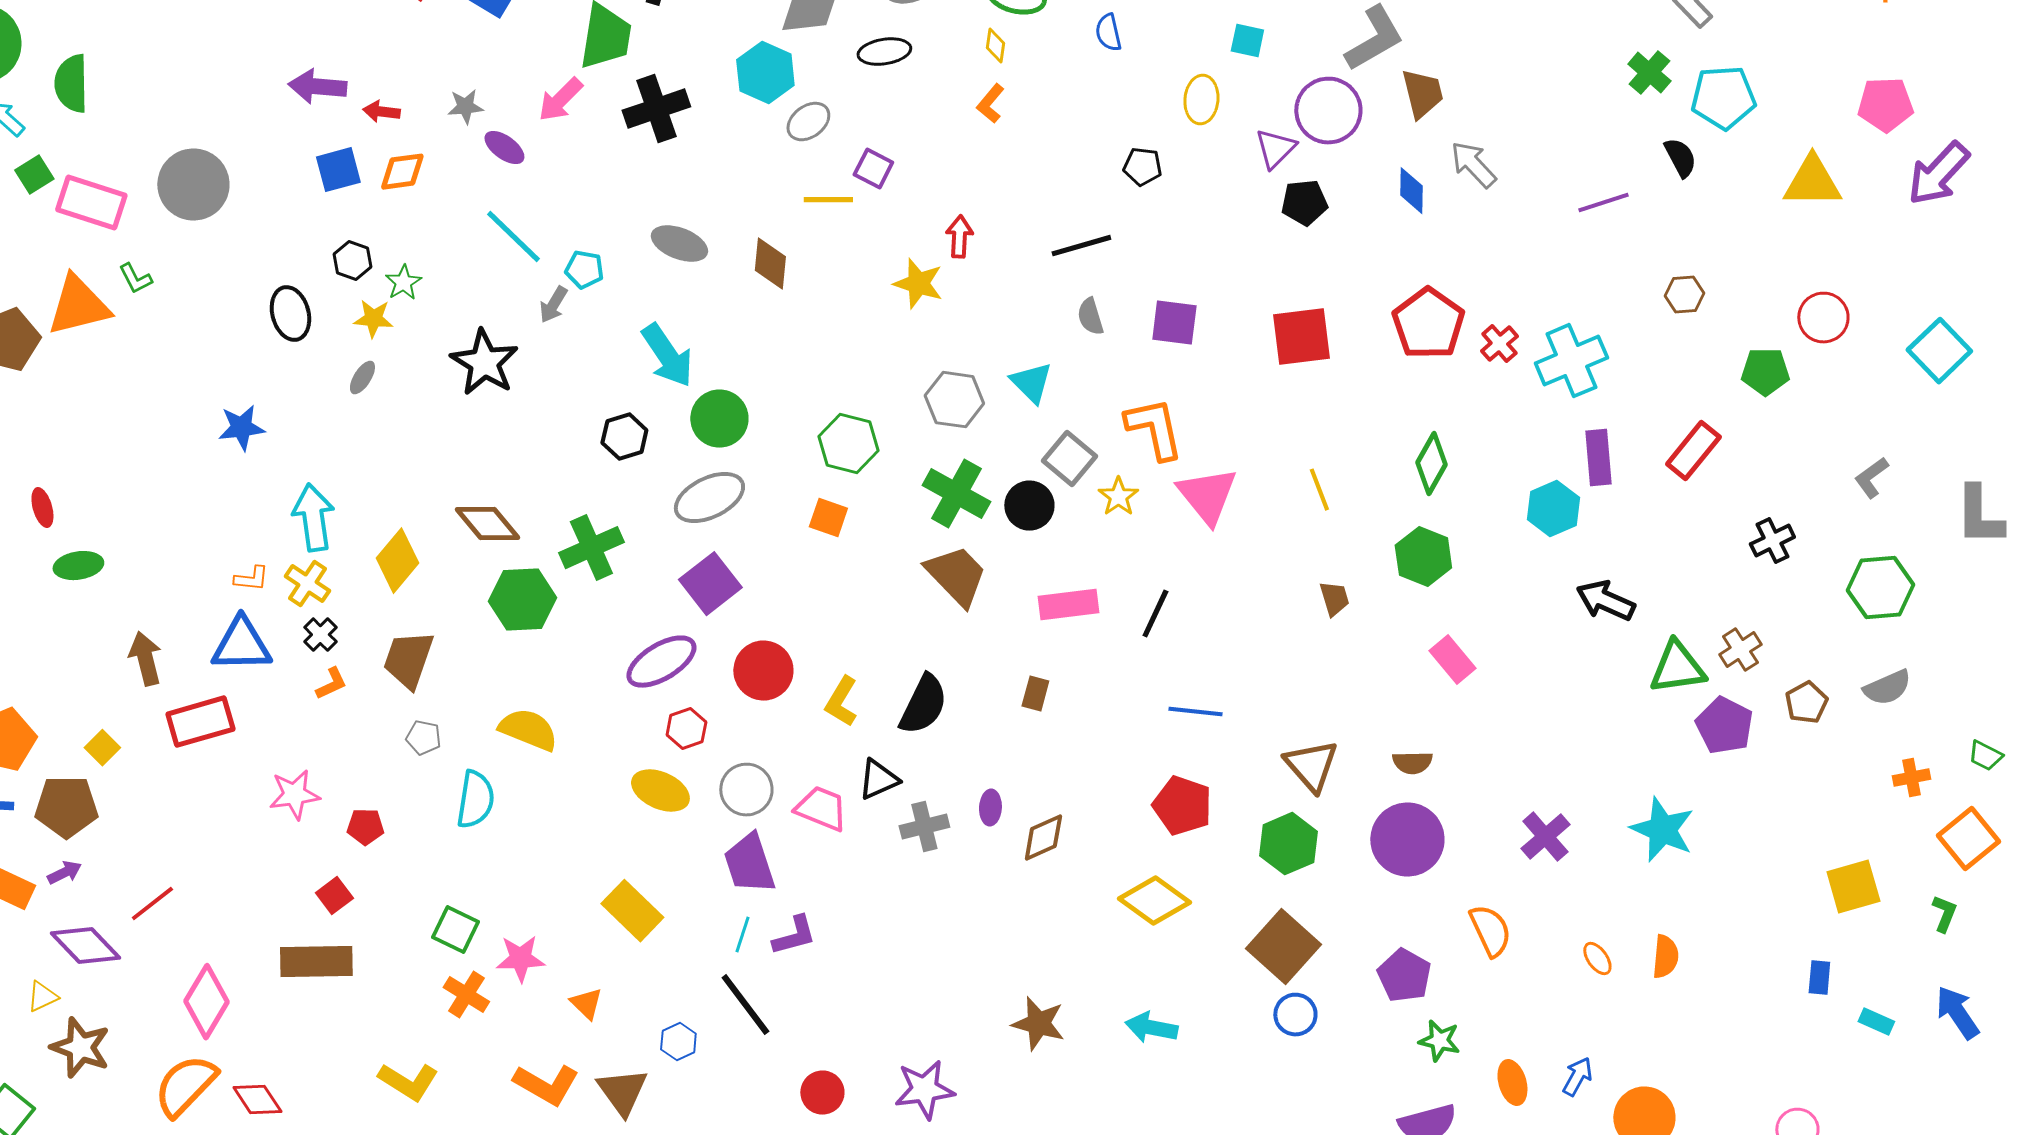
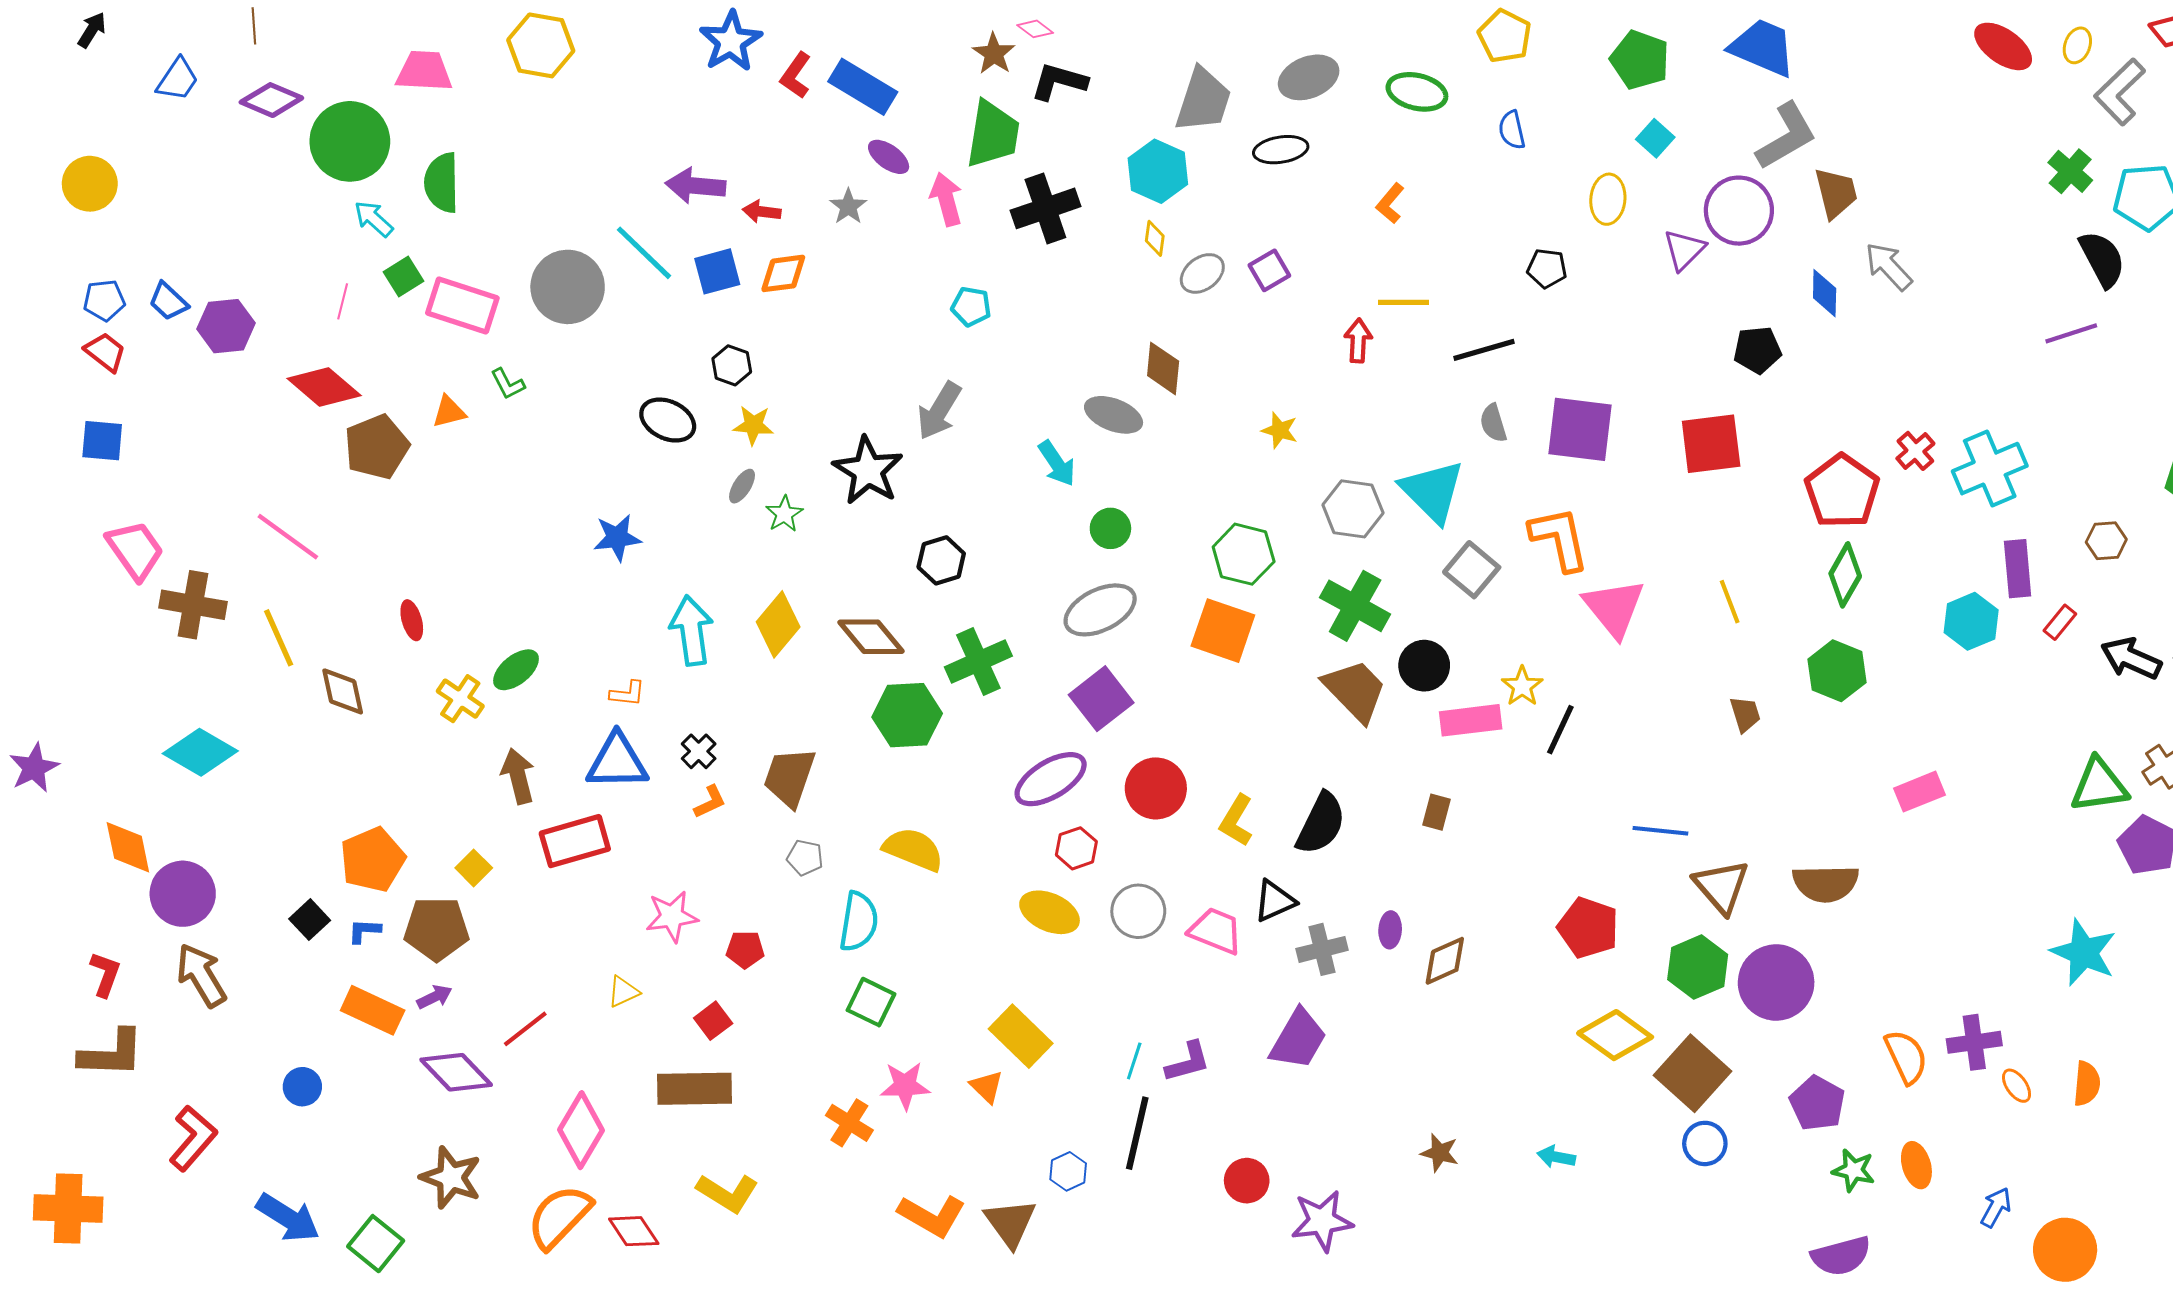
cyan square: (1247, 41) -> (1655, 138), turned 30
yellow diamond: (995, 46) -> (1155, 238), moved
pink arrow: (560, 100) -> (946, 199), turned 120
gray star: (465, 107) -> (848, 206), turned -30
gray ellipse: (808, 122) -> (1202, 273), moved
purple ellipse: (504, 148) -> (889, 157), moved
black semicircle: (1680, 158) -> (2102, 259), size x1.4
purple square: (873, 169) -> (1269, 270), turned 33
yellow line: (828, 200) -> (1404, 302), moved
black pentagon: (1304, 203) -> (1757, 350), moved
purple line: (1603, 203) -> (2071, 333), moved
cyan line: (513, 237) -> (644, 253), moved
gray ellipse: (679, 244) -> (1114, 415), moved
cyan pentagon: (584, 270) -> (971, 307), moved
green star: (403, 283) -> (784, 514), moved
yellow star: (918, 284) -> (1280, 430), moved, size x0.7
brown hexagon: (1684, 295) -> (2106, 541), moved
gray arrow: (553, 305) -> (939, 411), size x1.5
orange triangle: (78, 306) -> (449, 412), size x0.5
black ellipse: (290, 314) -> (668, 420), turned -50
purple square: (1174, 323) -> (1580, 429), size x1.4
red pentagon: (1428, 324) -> (1842, 491), moved
cyan arrow: (667, 356) -> (1057, 463), size x0.7
cyan triangle: (1031, 383) -> (1432, 491), size x1.5
green circle: (719, 419) -> (1110, 528), size x0.7
black hexagon: (624, 437) -> (941, 560), moved
red rectangle: (1693, 451) -> (2060, 622), moved, size x0.6
yellow star: (1118, 497) -> (1522, 686), moved
black circle: (1029, 506) -> (1424, 666), moved
orange square: (828, 518) -> (1223, 631), size x1.6
yellow diamond: (397, 561) -> (778, 624), moved
green ellipse: (78, 566) -> (516, 670), moved, turned -30
yellow cross: (307, 584) -> (460, 699), moved
black arrow: (1605, 601) -> (2131, 658), moved
pink rectangle: (1452, 660) -> (1920, 792), moved, turned -72
blue line: (1195, 712) -> (1660, 831), moved
brown semicircle: (1412, 763) -> (1826, 883), size x1.6
purple cross: (1545, 837) -> (1974, 1042), moved, turned 33
purple circle: (1407, 840) -> (1776, 982), moved
purple trapezoid: (749, 864) -> (1298, 1039), moved, turned -132
yellow diamond: (1154, 901) -> (1615, 1035), moved
green square: (455, 930) -> (871, 1002), moved
yellow triangle: (42, 997) -> (623, 992), moved
orange triangle: (586, 1004) -> (987, 1087), moved
black line: (745, 1005) -> (1137, 1133), turned 50
brown star: (1038, 1024) -> (1440, 1153), size x0.7
cyan arrow: (1151, 1028) -> (1556, 1157), size x0.7
yellow L-shape: (408, 1082) -> (728, 1193), moved
orange ellipse: (1512, 1083) -> (1916, 1165), moved
red circle: (822, 1093) -> (1247, 1181), moved

